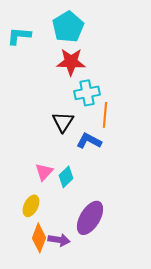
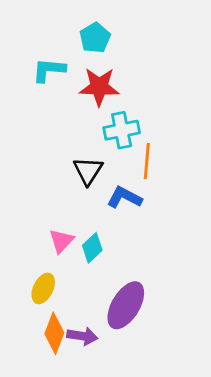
cyan pentagon: (68, 27) -> (95, 38), size x0.7
cyan L-shape: (19, 36) -> (49, 70), moved

